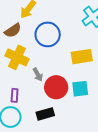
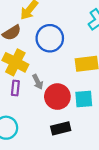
purple rectangle: (15, 95) -> (15, 88), moved
black rectangle: (45, 114) -> (61, 128), moved

